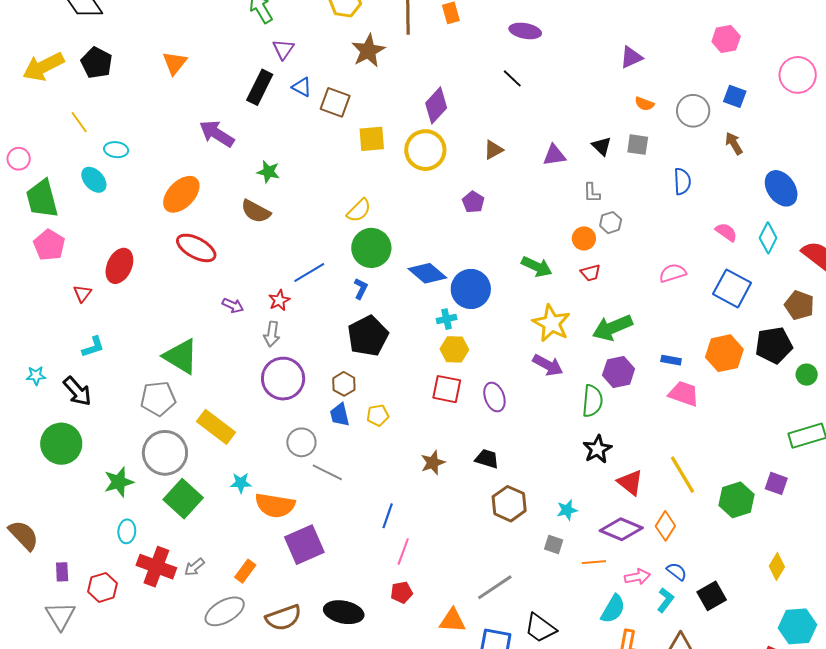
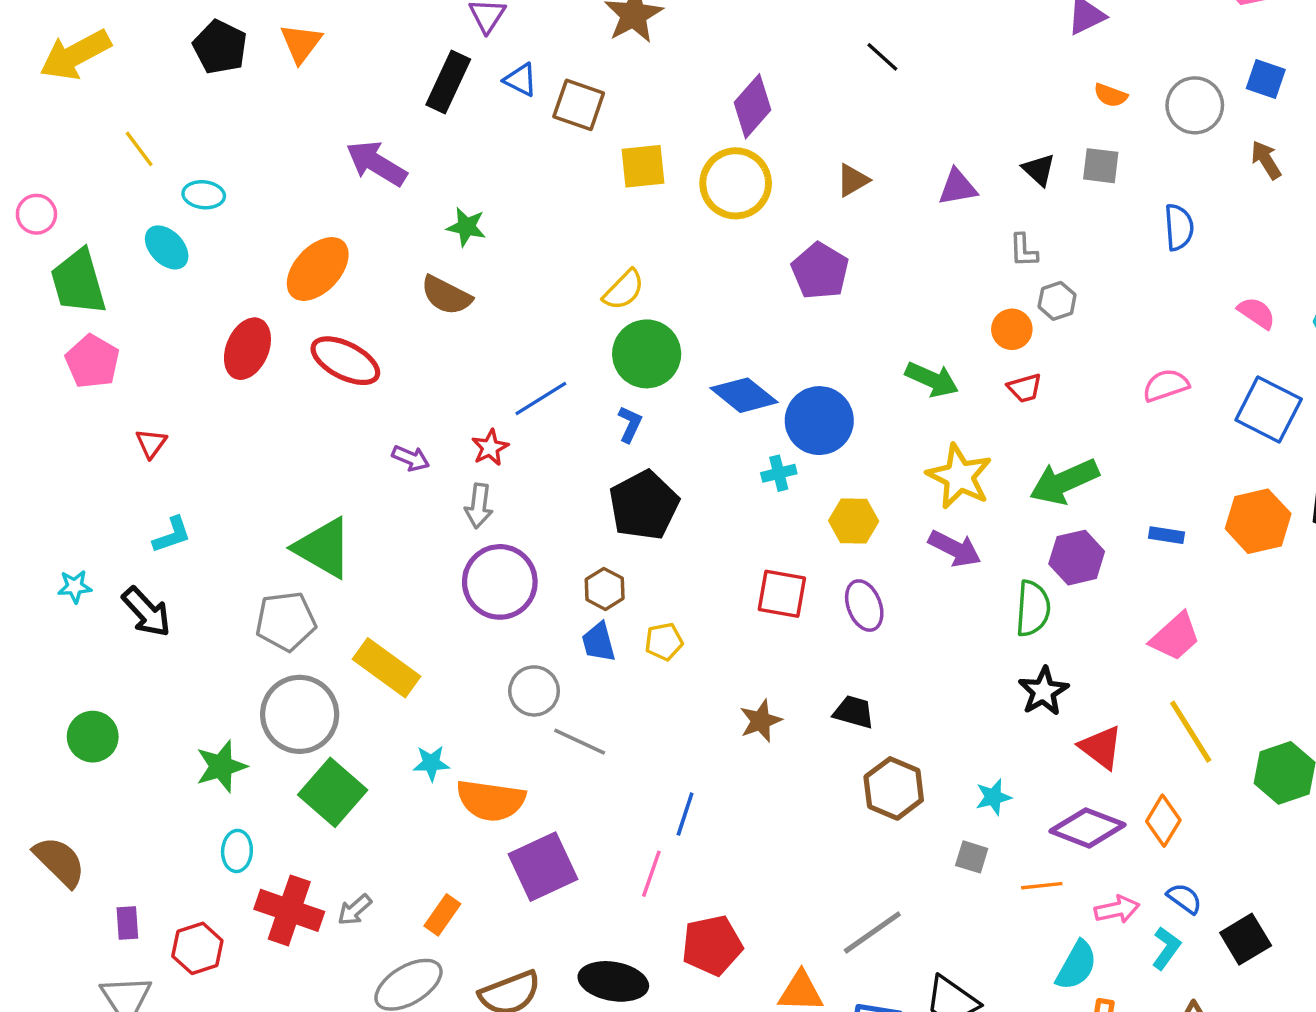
black pentagon: (97, 63) -> (220, 47), moved
purple pentagon: (473, 202) -> (820, 271), size x1.5
red ellipse: (119, 266) -> (247, 349), moved
yellow hexagon: (454, 349) -> (854, 521), moved
pink trapezoid: (684, 394) -> (1175, 637), moved, turned 120
green circle: (61, 444) -> (93, 737), moved, size x0.7
pink line: (403, 551) -> (651, 874), moved
red pentagon: (402, 592) -> (712, 945), size x1.6

